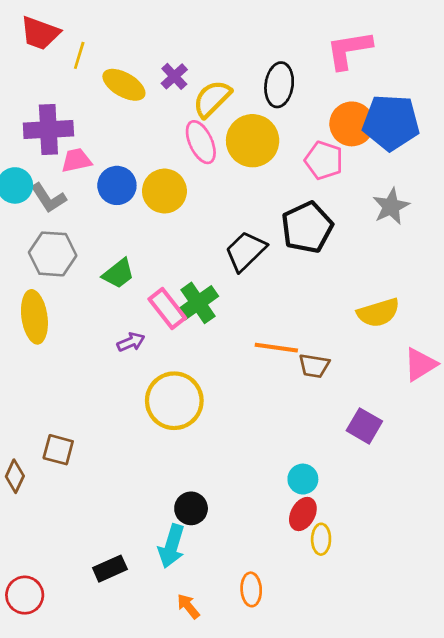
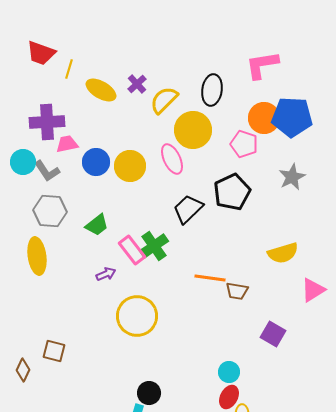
pink ellipse: (201, 142) -> (172, 159), moved

